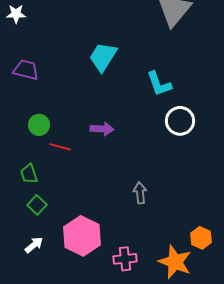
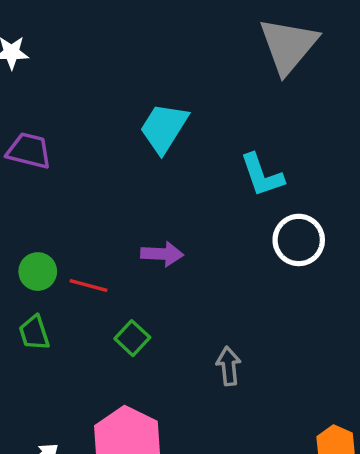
green circle: (39, 125) -> (38, 272), moved
green square: (37, 205) -> (132, 338), moved

